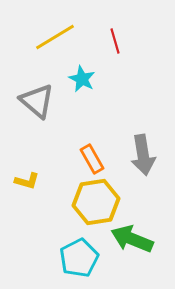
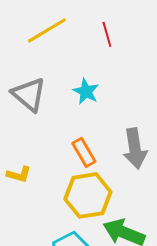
cyan star: (82, 79) -> (86, 91), moved

